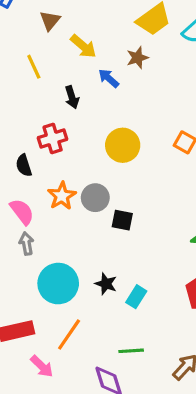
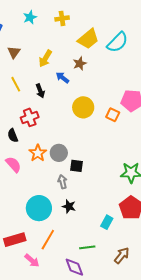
brown triangle: (50, 21) -> (14, 52), moved
yellow arrow: (83, 46) -> (45, 58), turned 84
yellow line: (34, 67) -> (16, 84), moved
yellow circle: (123, 145) -> (83, 107), moved
gray arrow: (27, 244) -> (62, 182), moved
cyan rectangle: (136, 297) -> (107, 222), moved

